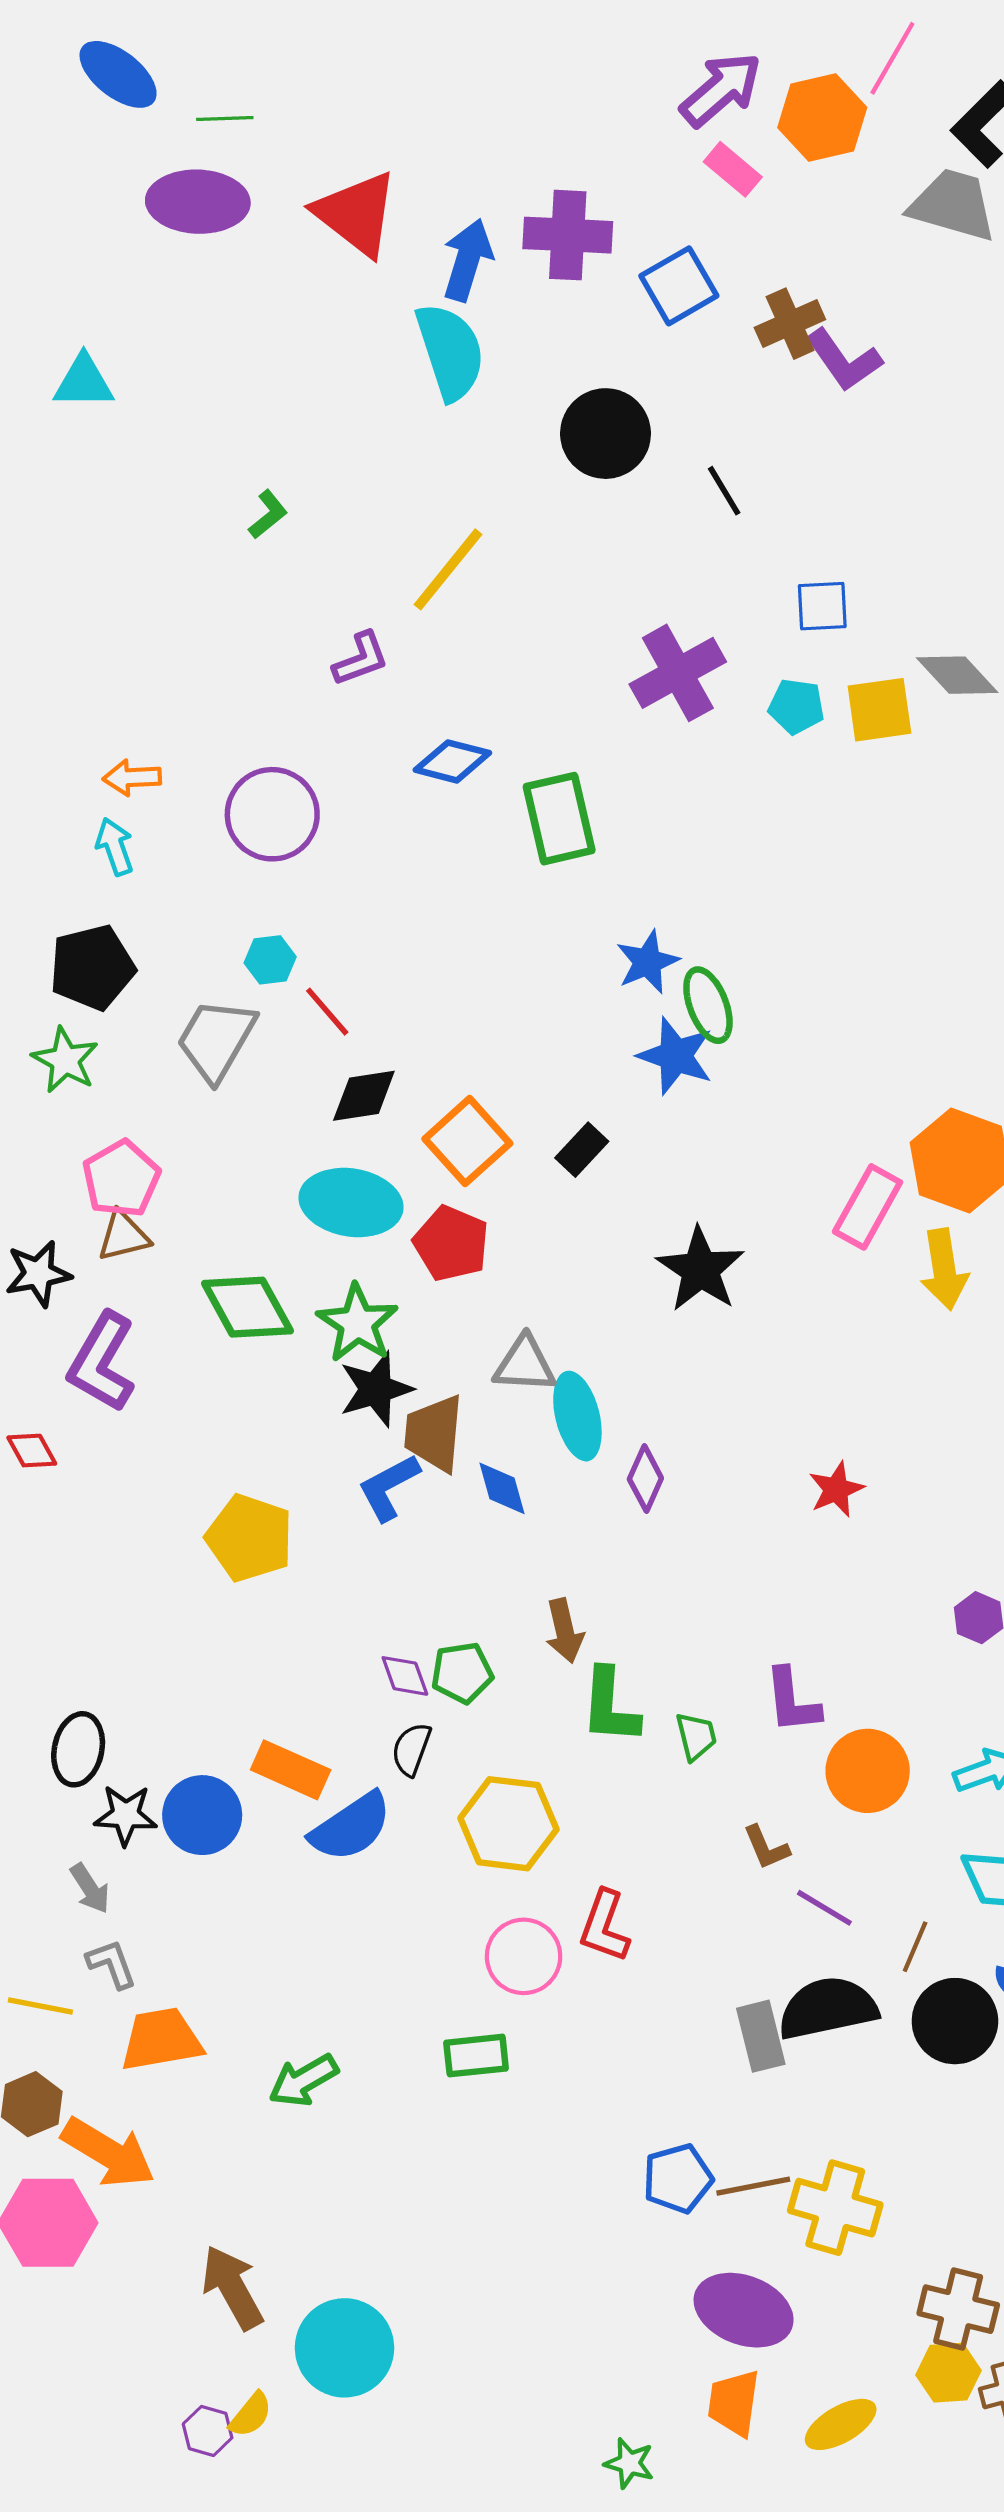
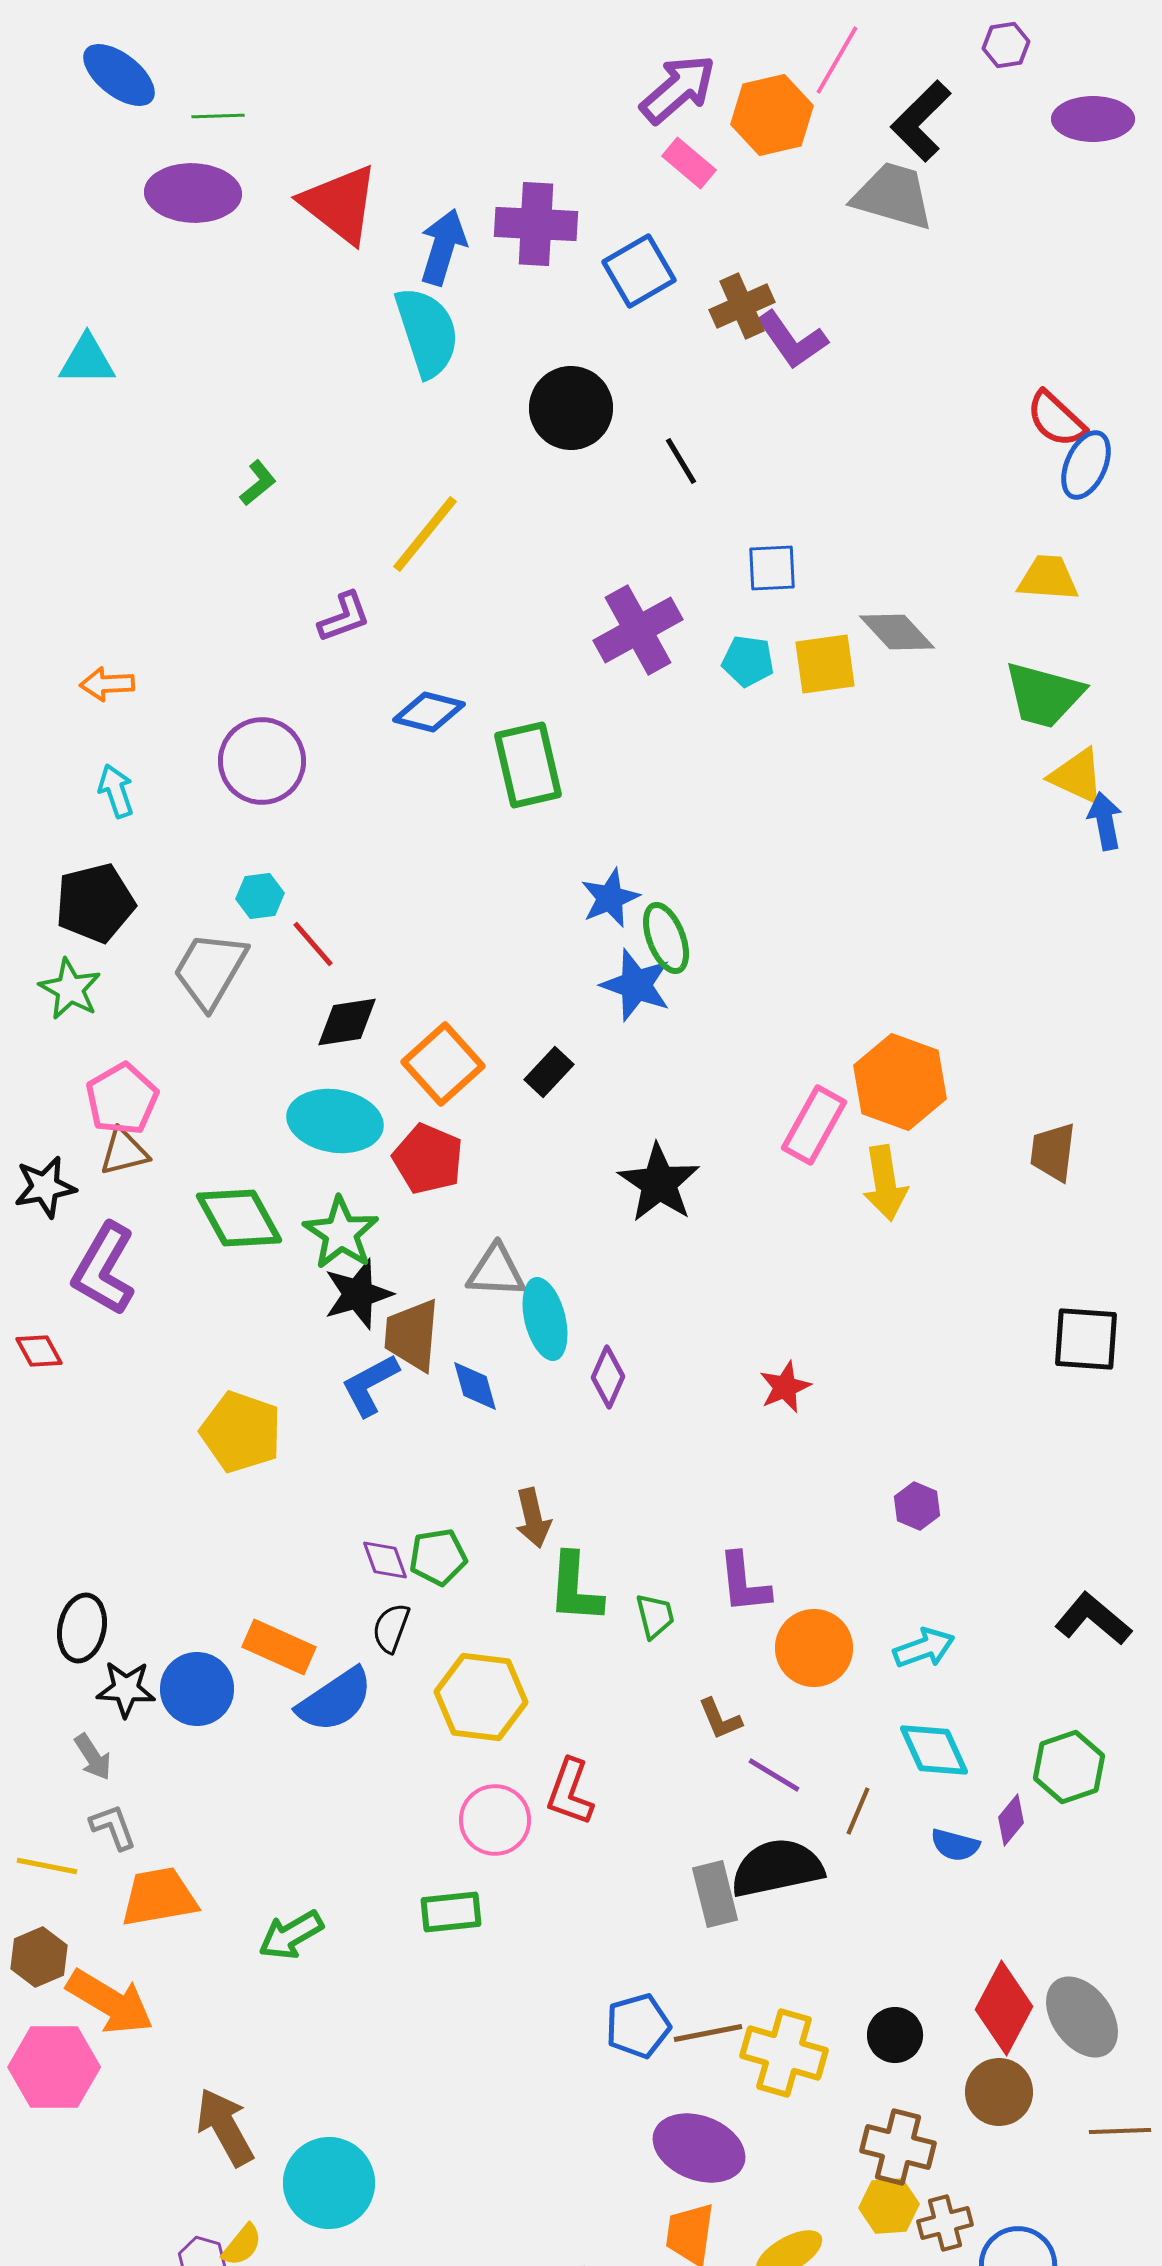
orange arrow: (132, 778) -> (107, 684), moved
black circle: (955, 2021) -> (895, 2035), moved, size x0.7

